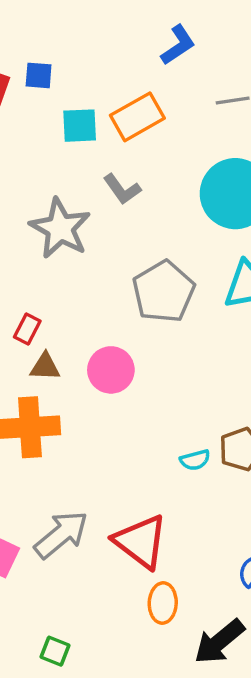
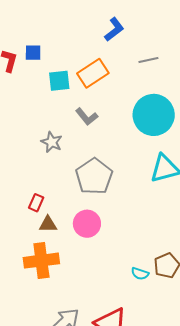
gray star: (60, 228) -> (52, 142), size x0.6
gray pentagon: (164, 292) -> (94, 176), moved
cyan semicircle: (195, 460) -> (140, 274), turned 36

